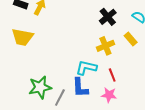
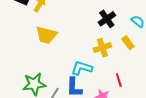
yellow trapezoid: (22, 37) -> (46, 35), moved
red line: (112, 75) -> (119, 80), moved

